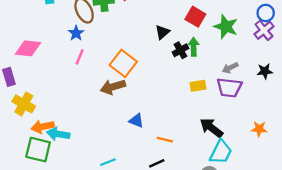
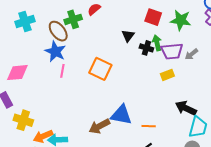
blue star: (76, 33) -> (55, 51), size x1.5
black cross: (180, 50) -> (146, 48), turned -32
brown arrow: (113, 87) -> (99, 126), moved
purple trapezoid: (229, 88) -> (172, 51), moved
blue triangle: (136, 121) -> (121, 115), size x1.6

